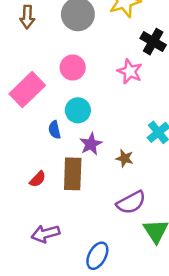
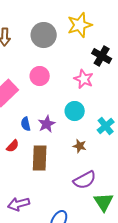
cyan circle: (78, 110) -> (75, 111), moved
purple star: (91, 144) -> (47, 124), moved
red semicircle: (38, 179) -> (13, 146), moved

